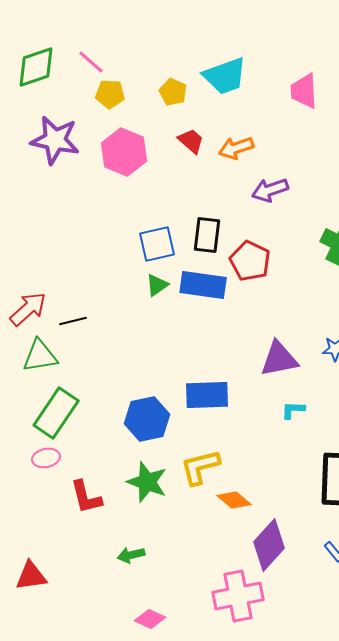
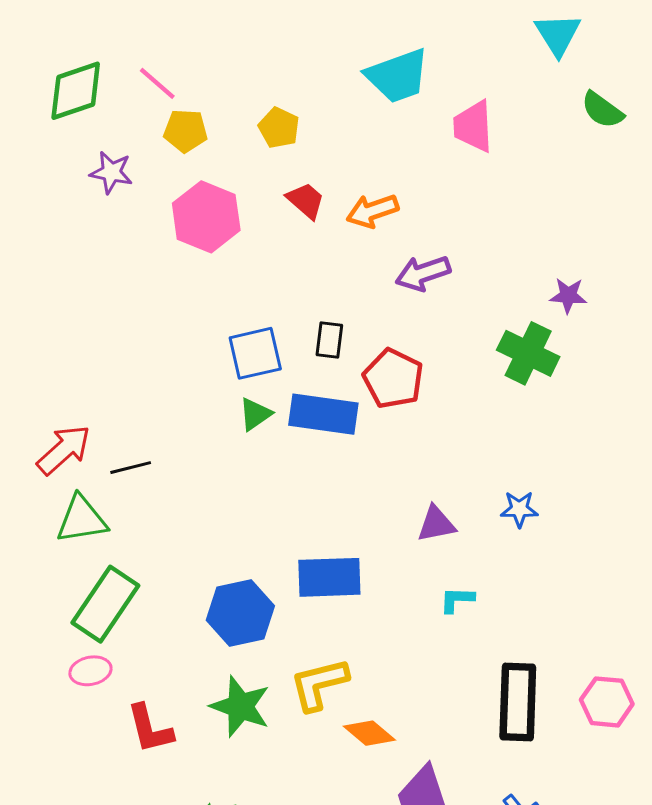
cyan trapezoid: (225, 76) -> (398, 76), moved
purple star: (55, 140) -> (111, 172), moved, size x0.6
black rectangle: (207, 235) -> (329, 340), size x0.7
purple triangle: (279, 359) -> (436, 524), size x0.7

